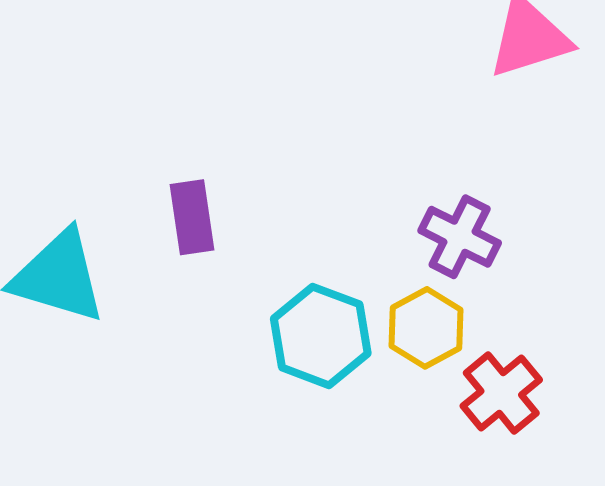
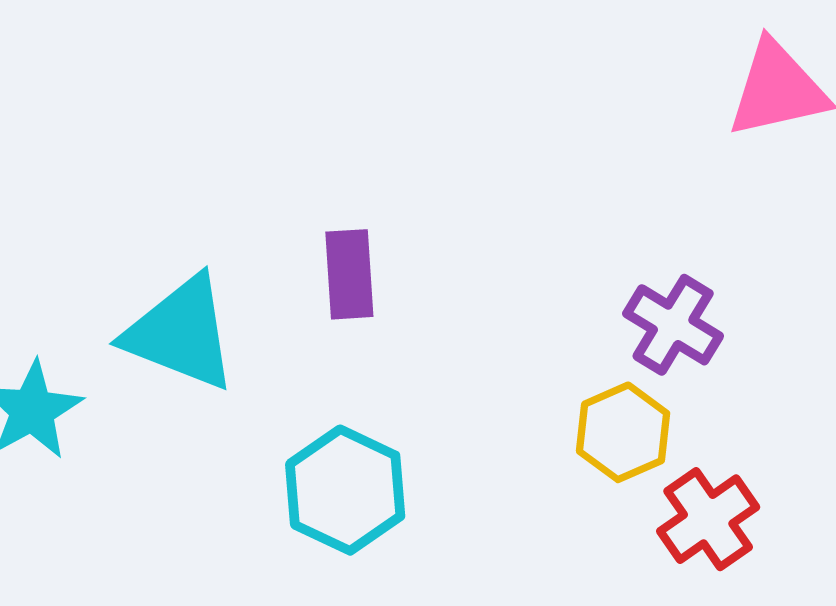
cyan hexagon: (321, 336) -> (345, 490), moved

